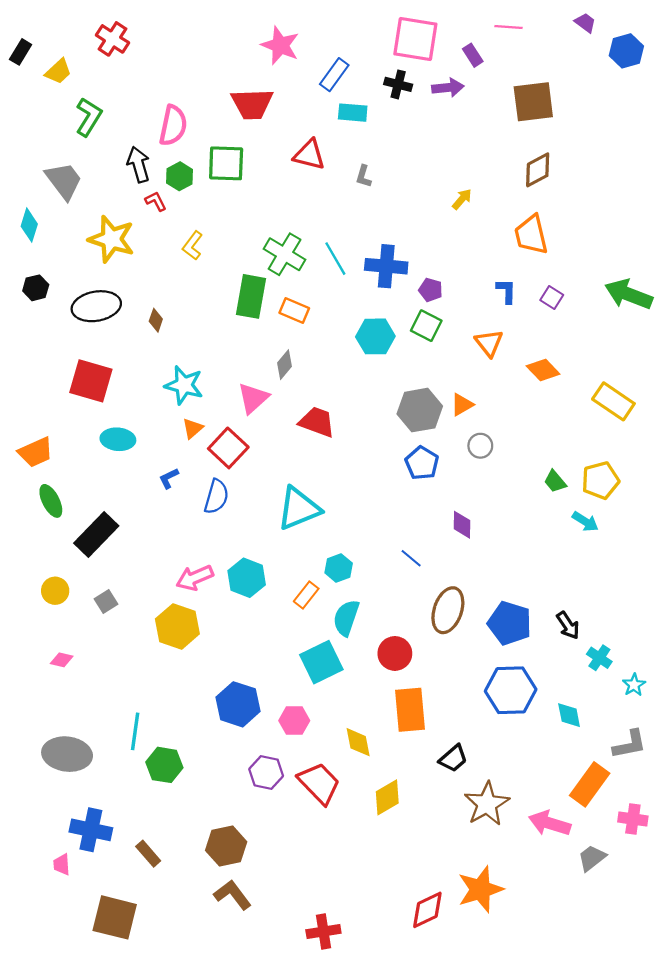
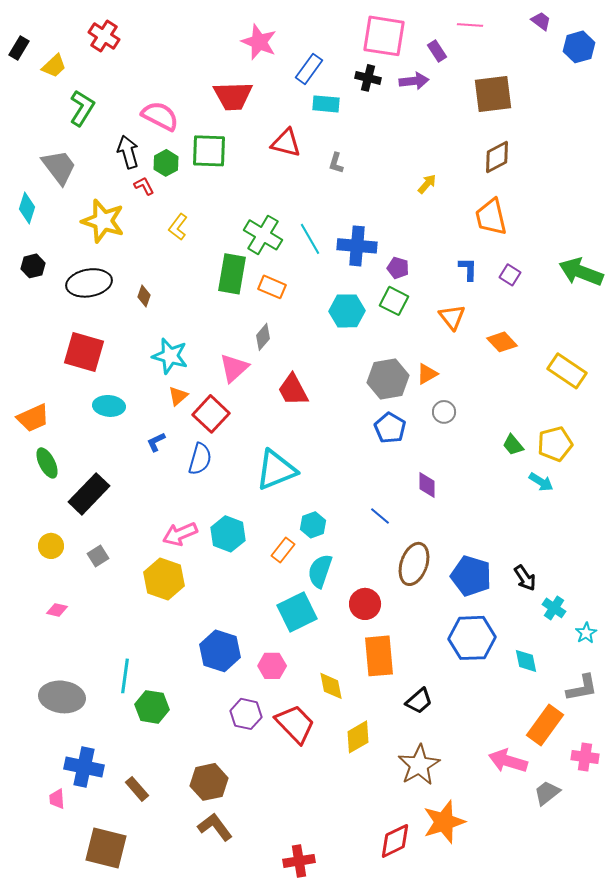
pink semicircle: (173, 126) -> (160, 116), turned -75
red trapezoid: (317, 422) -> (293, 390), turned -138
brown star: (487, 804) -> (419, 765), moved

